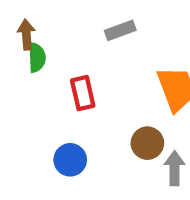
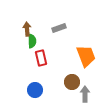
brown arrow: (26, 35) -> (27, 29), moved
green semicircle: (37, 58) -> (32, 41), moved

